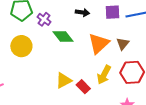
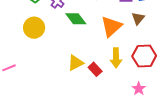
brown triangle: (123, 44) -> (138, 18), moved
yellow arrow: (104, 75) -> (116, 58), turned -30

